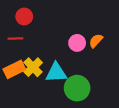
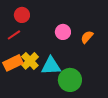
red line: (15, 39) -> (14, 35), turned -32
pink circle: (77, 43) -> (63, 32), moved

